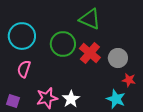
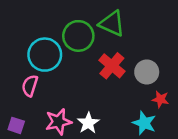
cyan circle: (22, 36) -> (45, 55), moved
green circle: (63, 44) -> (78, 36), moved

